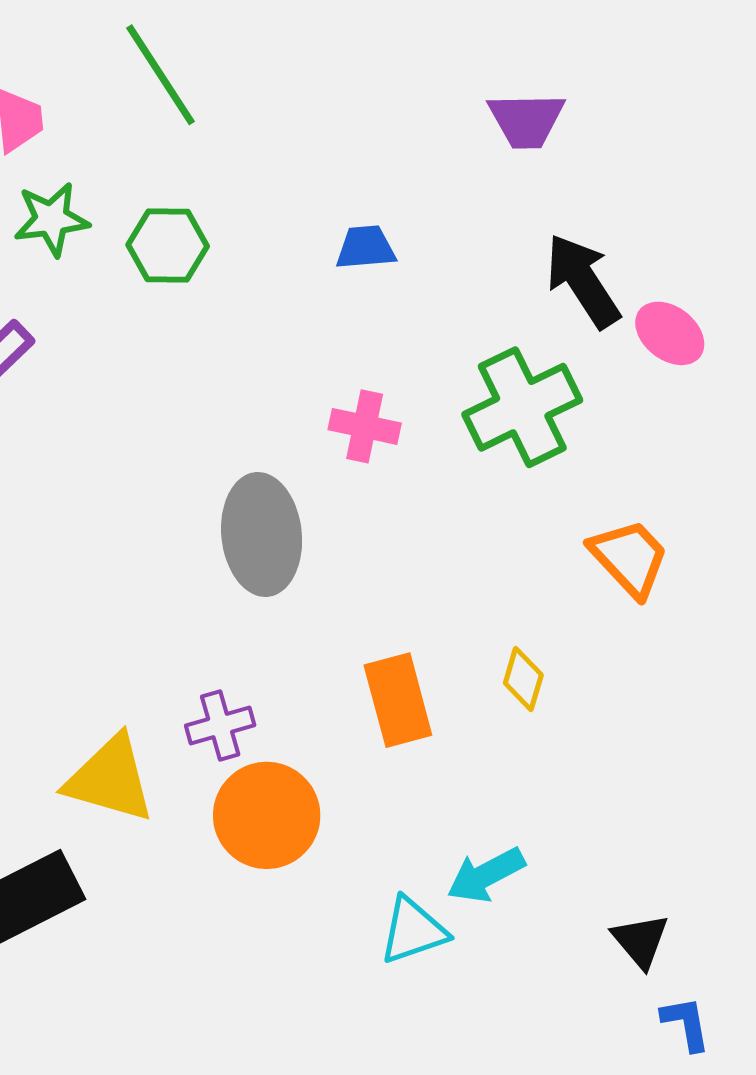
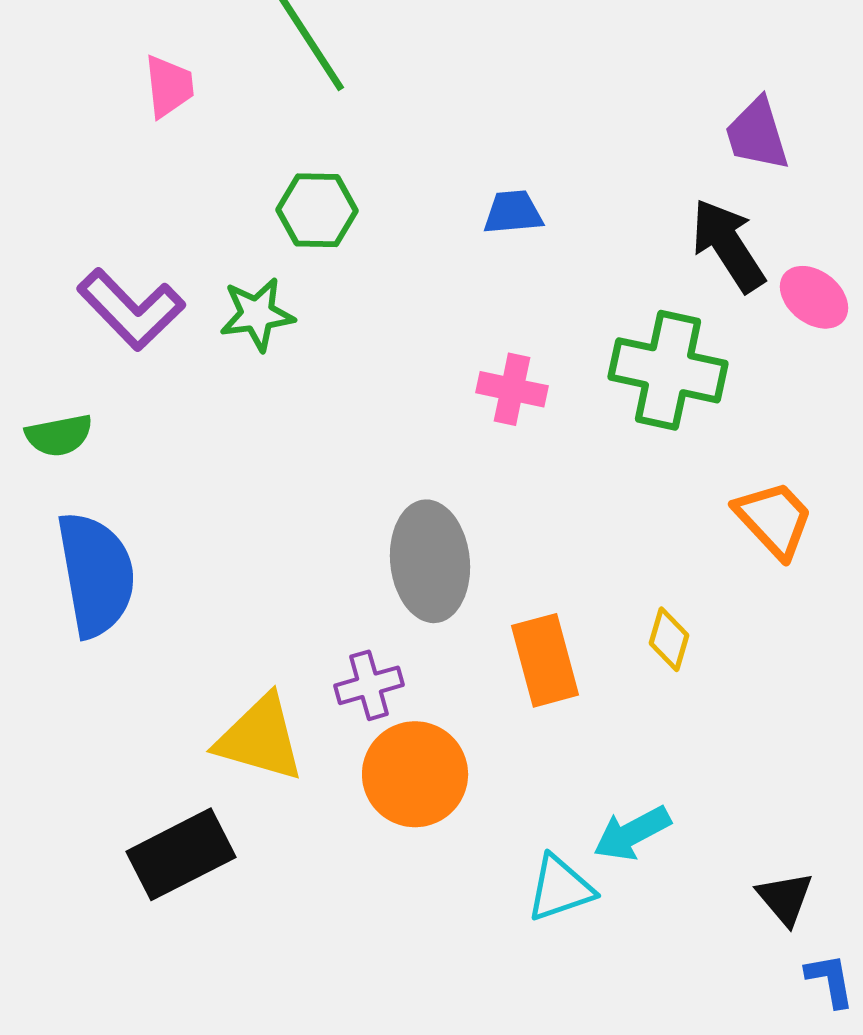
purple trapezoid: (526, 120) -> (757, 134), moved, turned 74
green star: (51, 219) -> (257, 314), moved
green cross: (522, 407) -> (668, 370), turned 38
gray ellipse: (262, 534) -> (430, 561), moved

